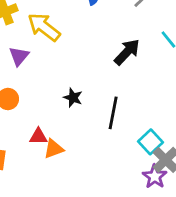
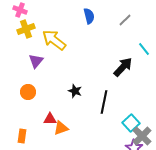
black arrow: (127, 52) -> (123, 67), moved

